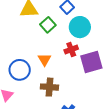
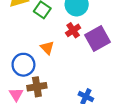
brown cross: (49, 87) -> (37, 87), moved

